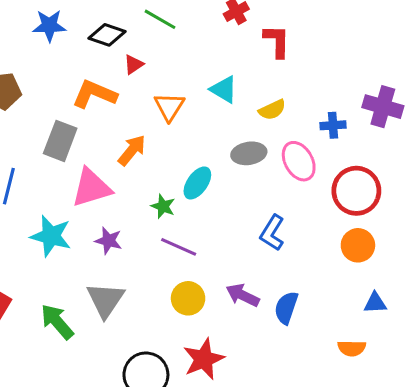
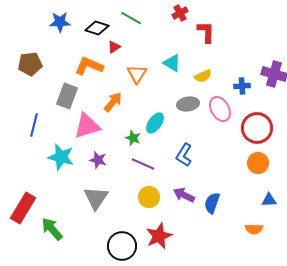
blue L-shape: (272, 233) -> (184, 155), moved
green arrow: (57, 322) -> (52, 229), moved

